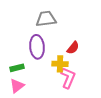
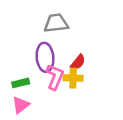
red semicircle: (73, 48) -> (78, 62), moved
pink L-shape: (68, 78) -> (55, 77), moved

